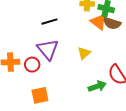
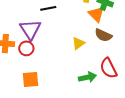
brown semicircle: (112, 23) -> (103, 35), moved
purple triangle: (48, 49) -> (30, 29), moved

